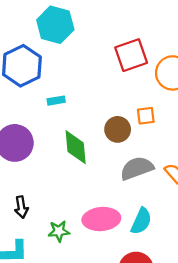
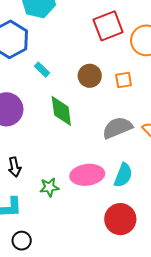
cyan rectangle: (56, 101) -> (42, 70), turned 56
brown circle: (118, 129) -> (90, 76), moved

